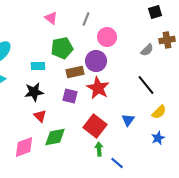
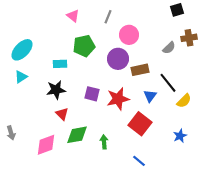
brown rectangle: (75, 72) -> (140, 70), moved
red star: (98, 88) -> (118, 99), moved, turned 30
yellow semicircle: (159, 112) -> (184, 101), moved
blue triangle: (128, 120) -> (150, 96), moved
red square: (95, 126) -> (140, 124), moved
green arrow: (99, 149) -> (104, 142), moved

